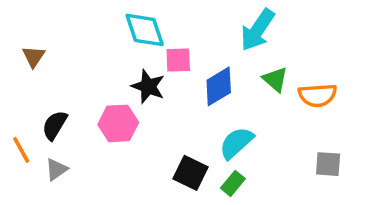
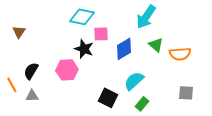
cyan diamond: (145, 30) -> (82, 17), turned -60
gray triangle: (56, 169) -> (32, 96), turned 32
green rectangle: (233, 183) -> (142, 104), moved

